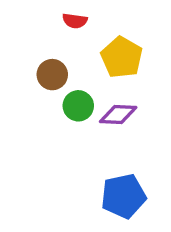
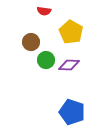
blue pentagon: (123, 196) -> (72, 112), turned 30

